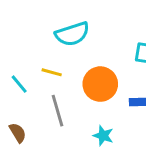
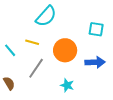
cyan semicircle: (72, 34) -> (46, 16), turned -30
gray line: (58, 111) -> (36, 68), turned 50

